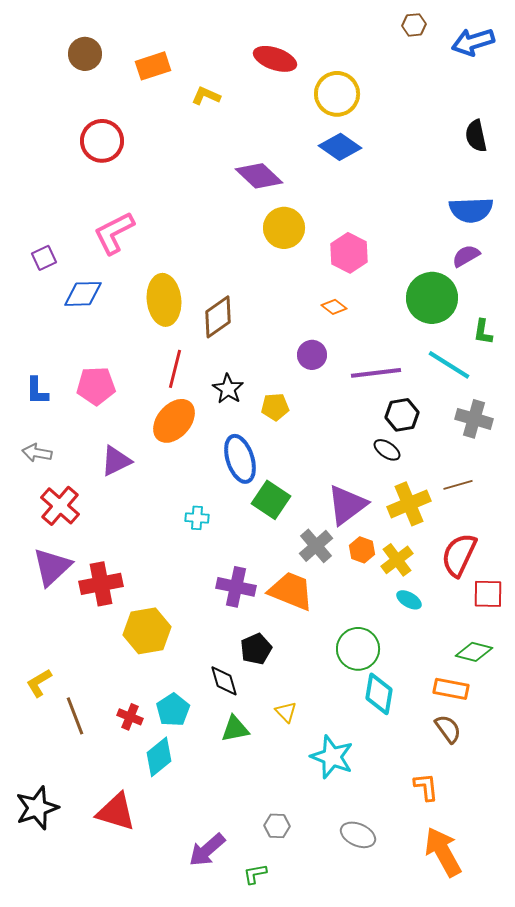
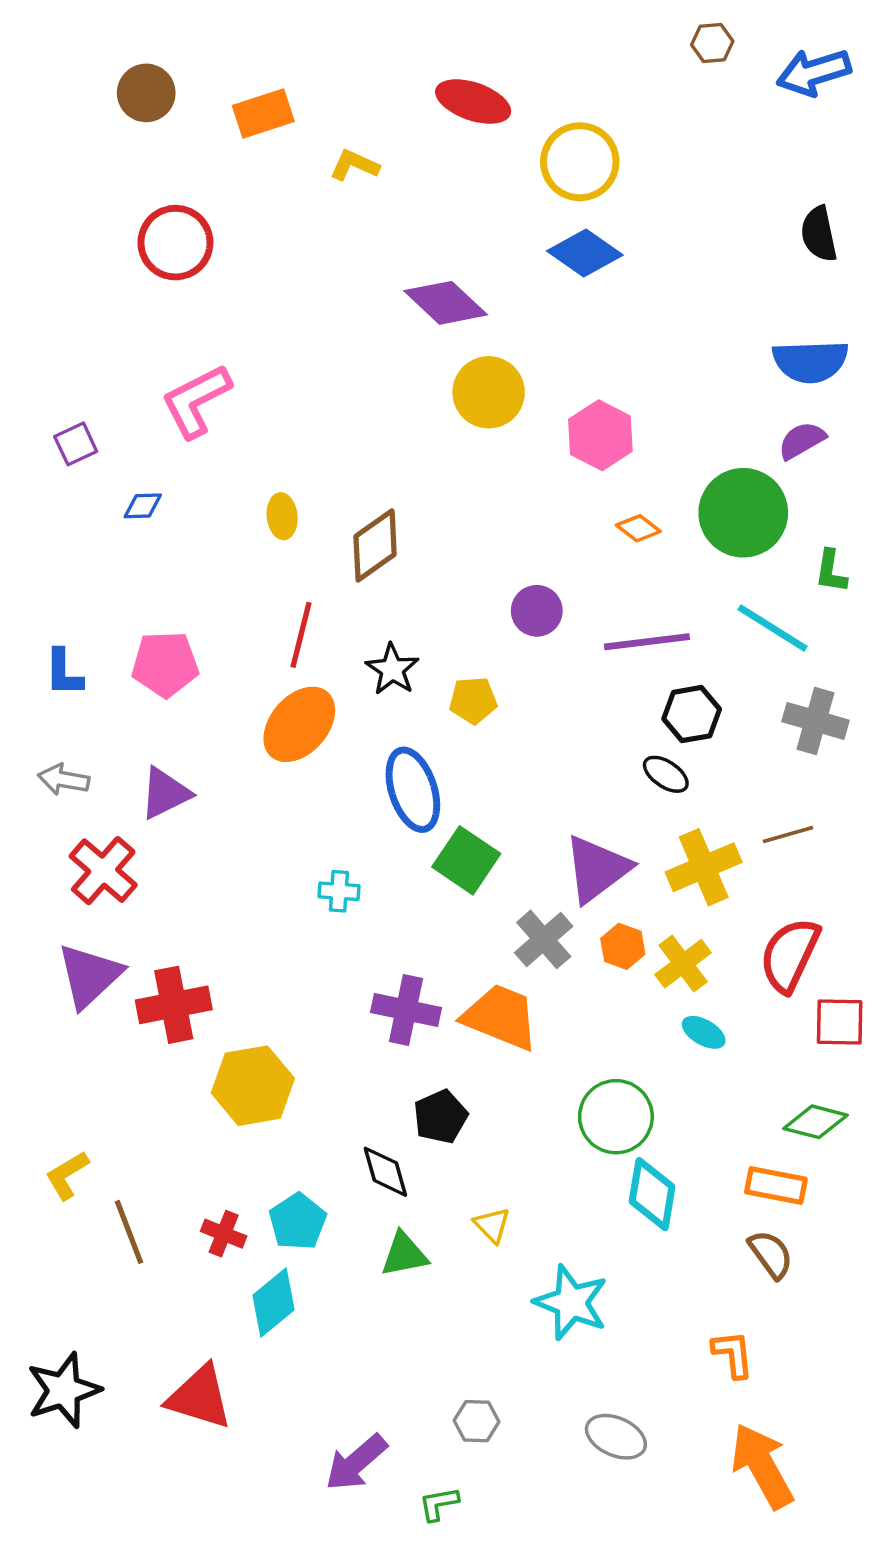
blue diamond: (83, 294) -> (143, 506), size x0.6
yellow ellipse: (164, 300) -> (282, 516), size x0.5
orange diamond: (334, 307) -> (638, 528), moved
purple triangle: (116, 461) -> (165, 793), moved

